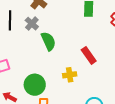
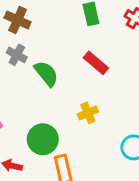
red rectangle: (89, 55) -> (96, 63), moved

